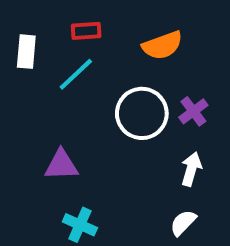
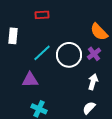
orange semicircle: (162, 45) -> (99, 32), moved, turned 66
white rectangle: (26, 52) -> (13, 36), moved
cyan line: (76, 74) -> (42, 53), moved

